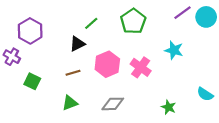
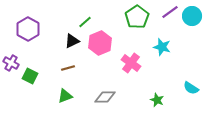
green pentagon: (133, 21) -> (137, 17), moved
purple cross: (12, 57) -> (11, 63), moved
pink hexagon: (107, 64) -> (100, 43), moved

